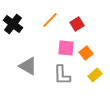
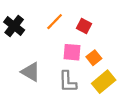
red square: (77, 24) -> (84, 26), turned -32
yellow rectangle: (95, 75) -> (104, 82), size x1.5

